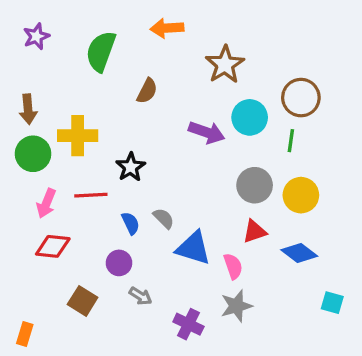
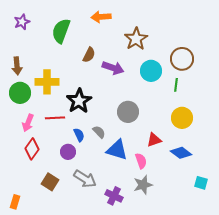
purple arrow: (207, 132) -> (113, 68), moved
black star: (131, 167) -> (79, 101), size x1.4
gray circle: (255, 185) -> (128, 112), moved
red diamond: (53, 246) -> (32, 149), turned -60
purple circle: (119, 263) -> (68, 152), moved
gray arrow: (140, 296) -> (85, 179), size x1.6

